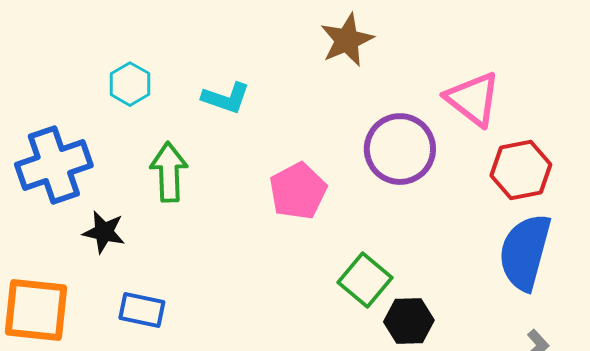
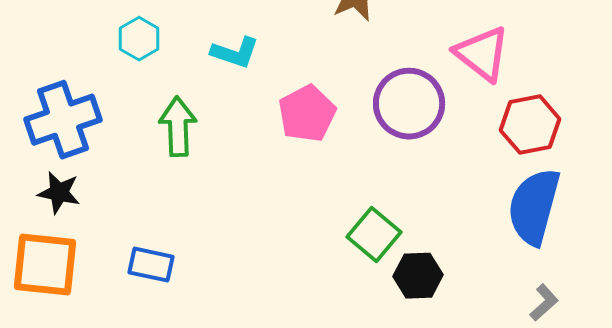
pink pentagon: (298, 191) -> (307, 114), moved
black star: (104, 232) -> (59, 193), moved

